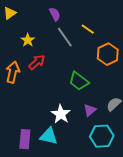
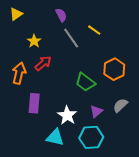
orange hexagon: (108, 54) -> (114, 69), moved
cyan hexagon: (102, 136) -> (91, 137), moved
purple rectangle: (25, 139) -> (34, 103), moved

